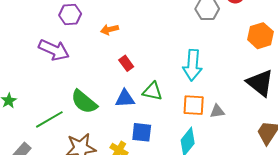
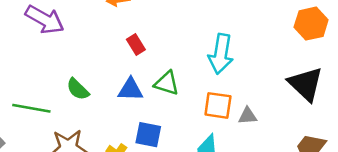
green semicircle: (84, 102) -> (78, 89), size x0.7
green line: (49, 119) -> (31, 108), turned 36

